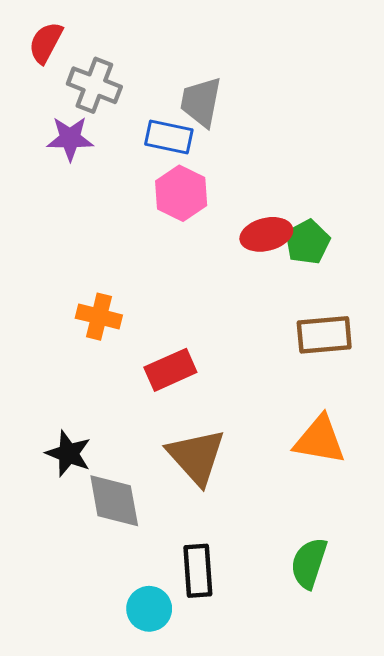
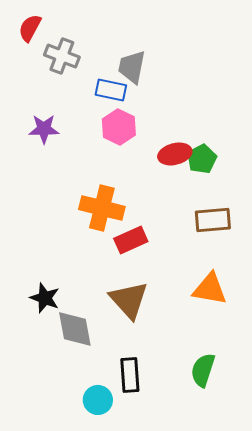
purple star: (70, 138) -> (44, 129), moved
orange cross: (99, 317) -> (102, 208), moved, size x1.5
red rectangle: (170, 370) -> (131, 240), moved

